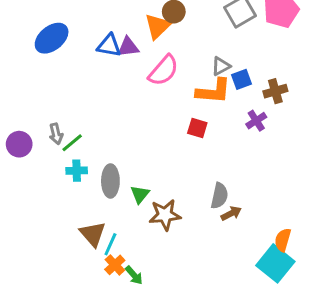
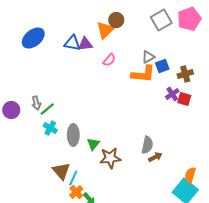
pink semicircle: (163, 71) -> (109, 60), size x0.6
red square: (197, 128) -> (184, 99), moved
cyan cross: (77, 171) -> (50, 128), turned 32

